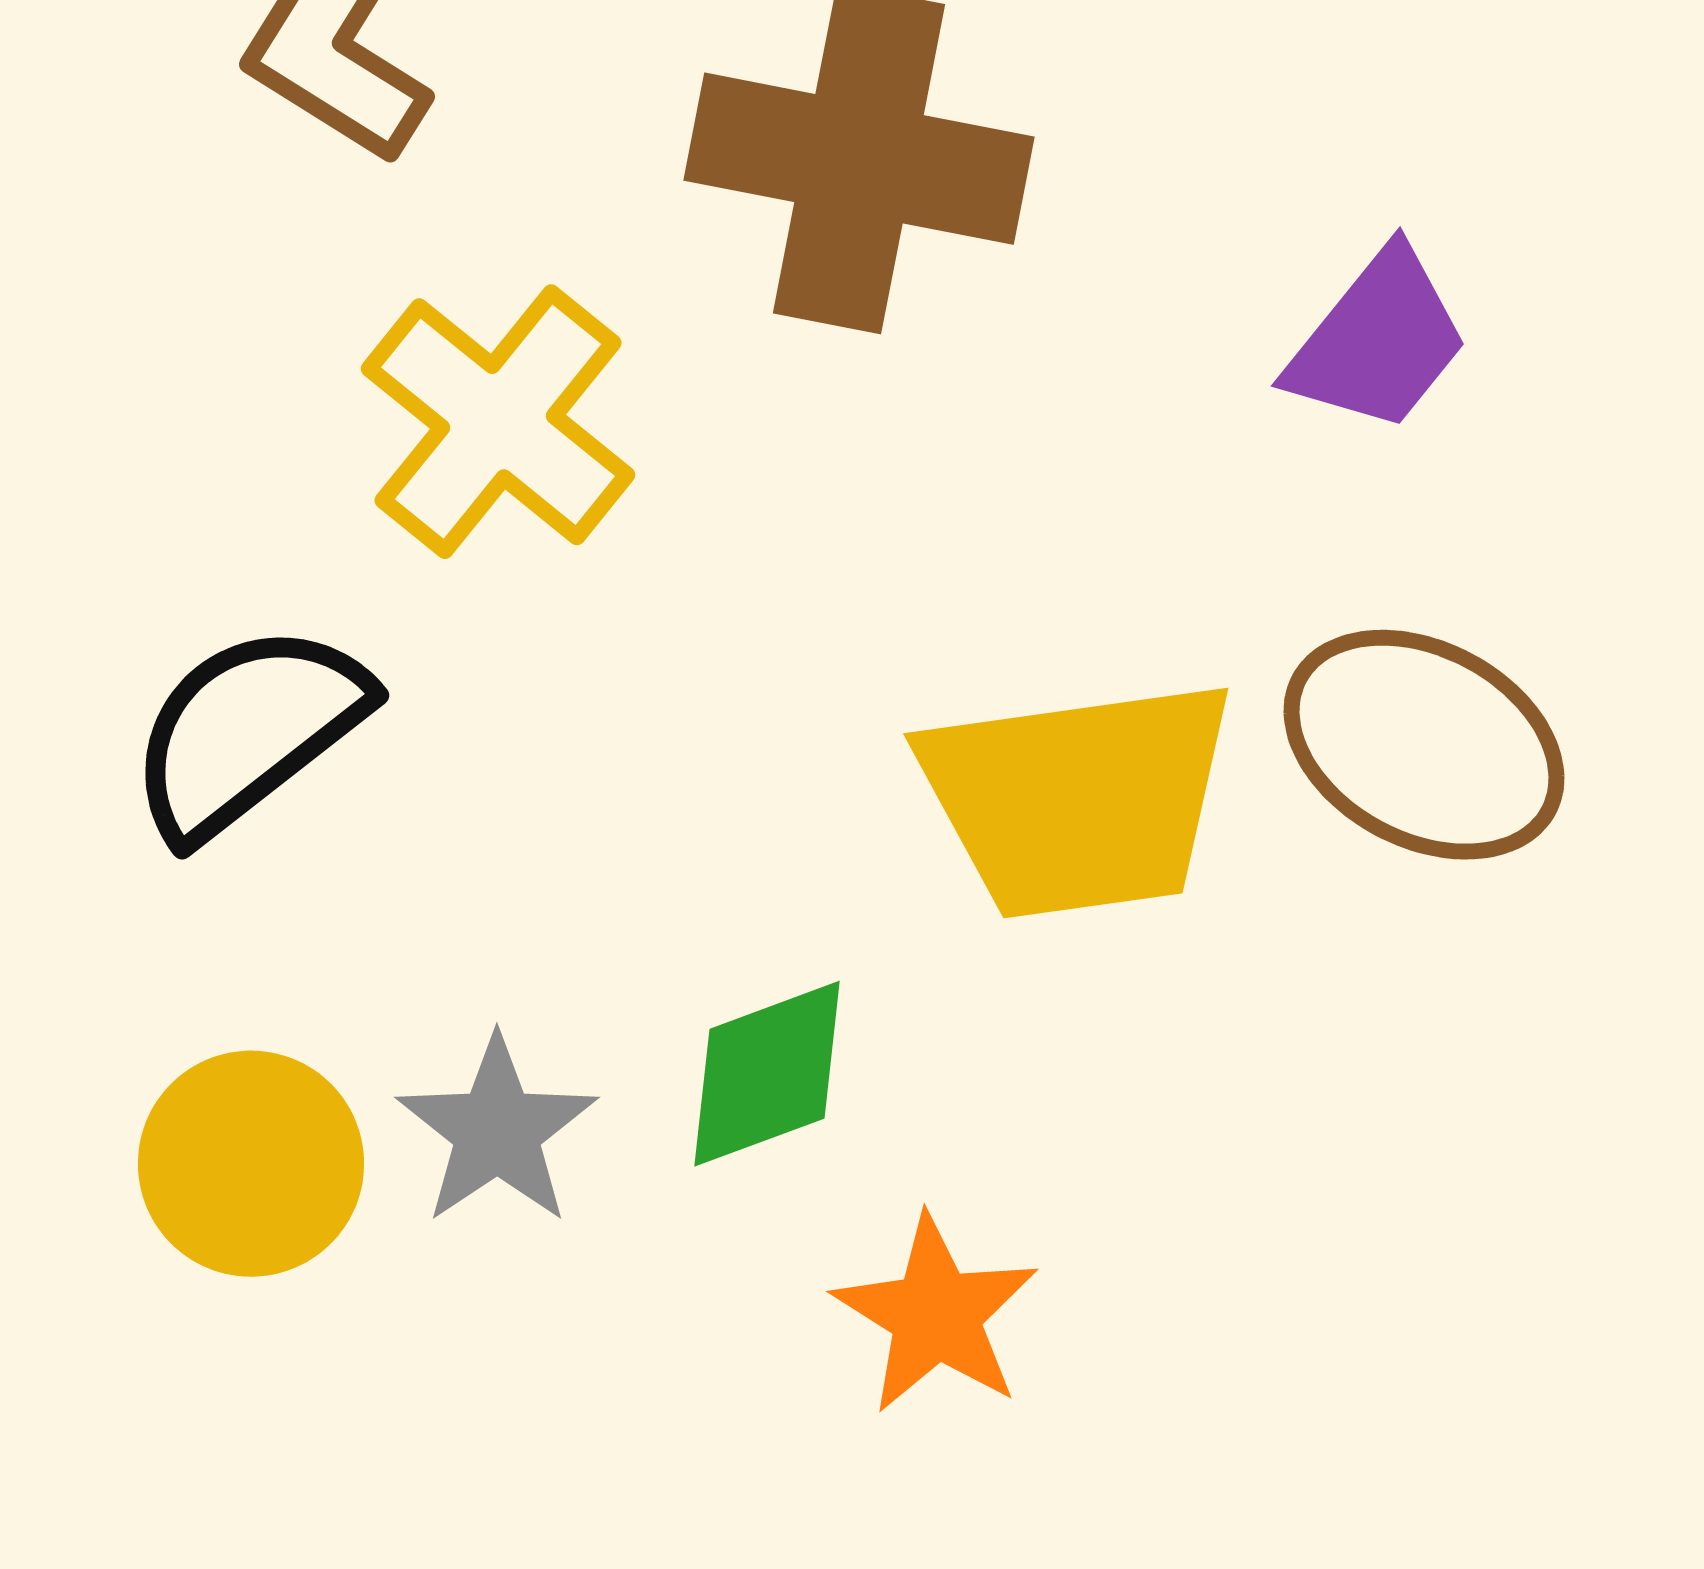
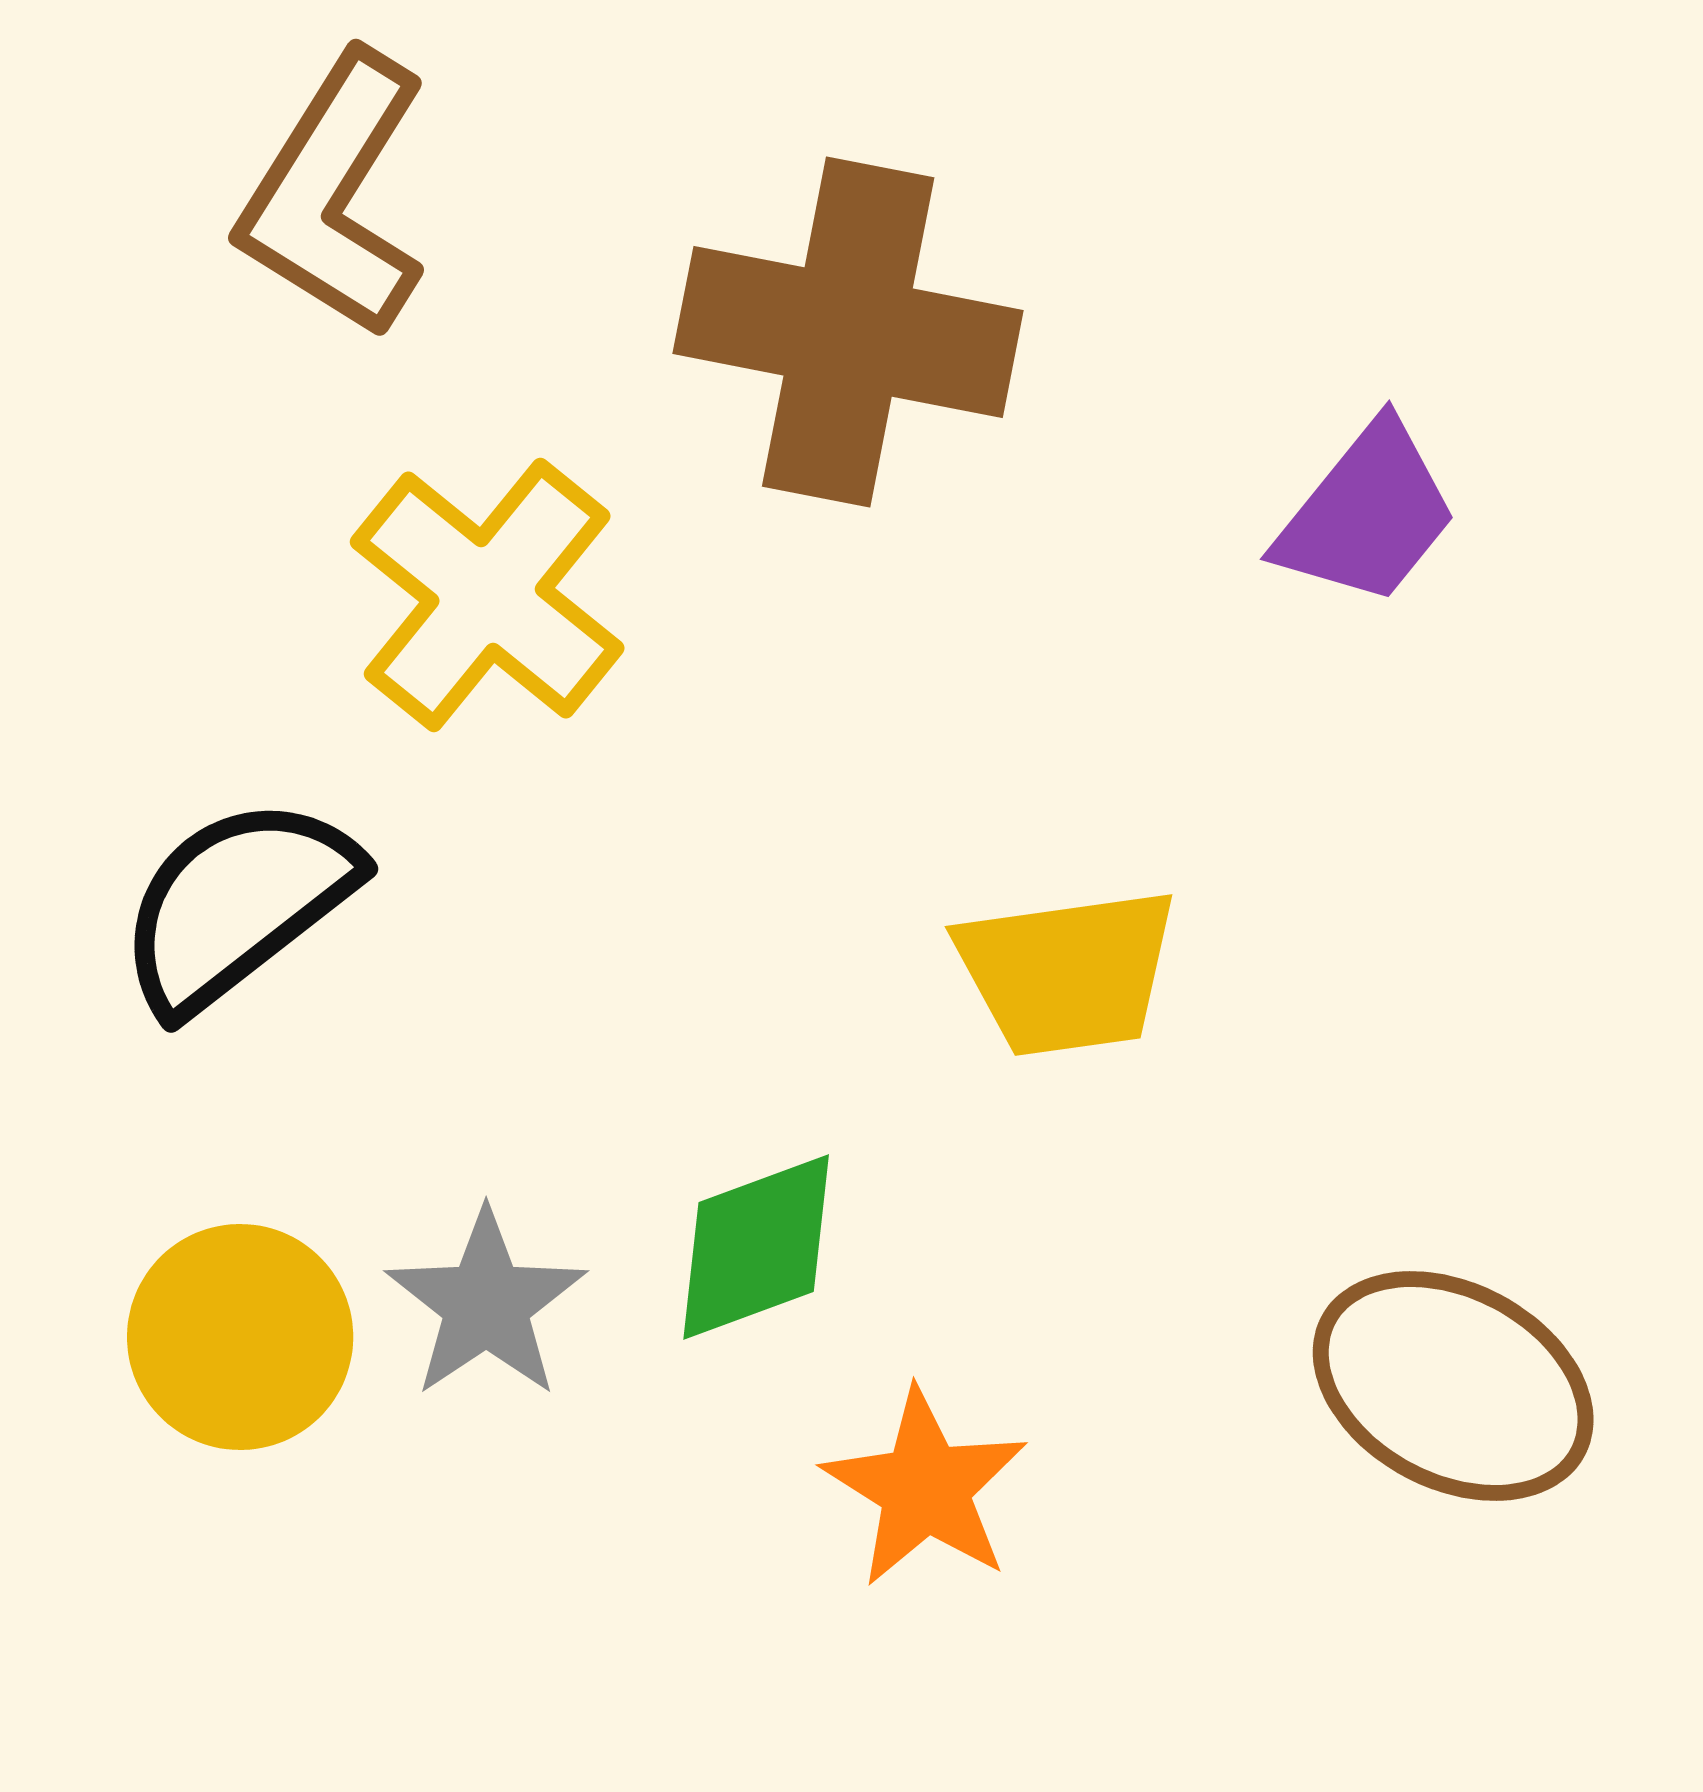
brown ellipse: (1424, 745) -> (1453, 1386), moved
yellow trapezoid: (1078, 799) -> (1067, 972), size x0.7

